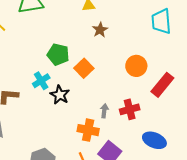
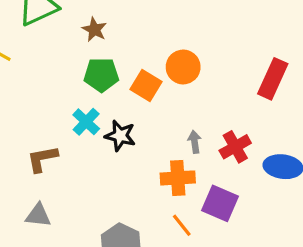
brown star: (100, 30) -> (94, 30), moved
orange circle: (136, 66) -> (183, 67), moved
red cross: (130, 109) -> (235, 147), moved

